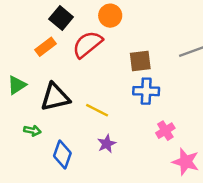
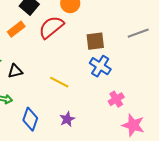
blue cross: (146, 91) -> (100, 66), turned 30
black triangle: (55, 97) -> (15, 71), moved, size x0.6
purple star: (107, 144) -> (67, 119), moved

